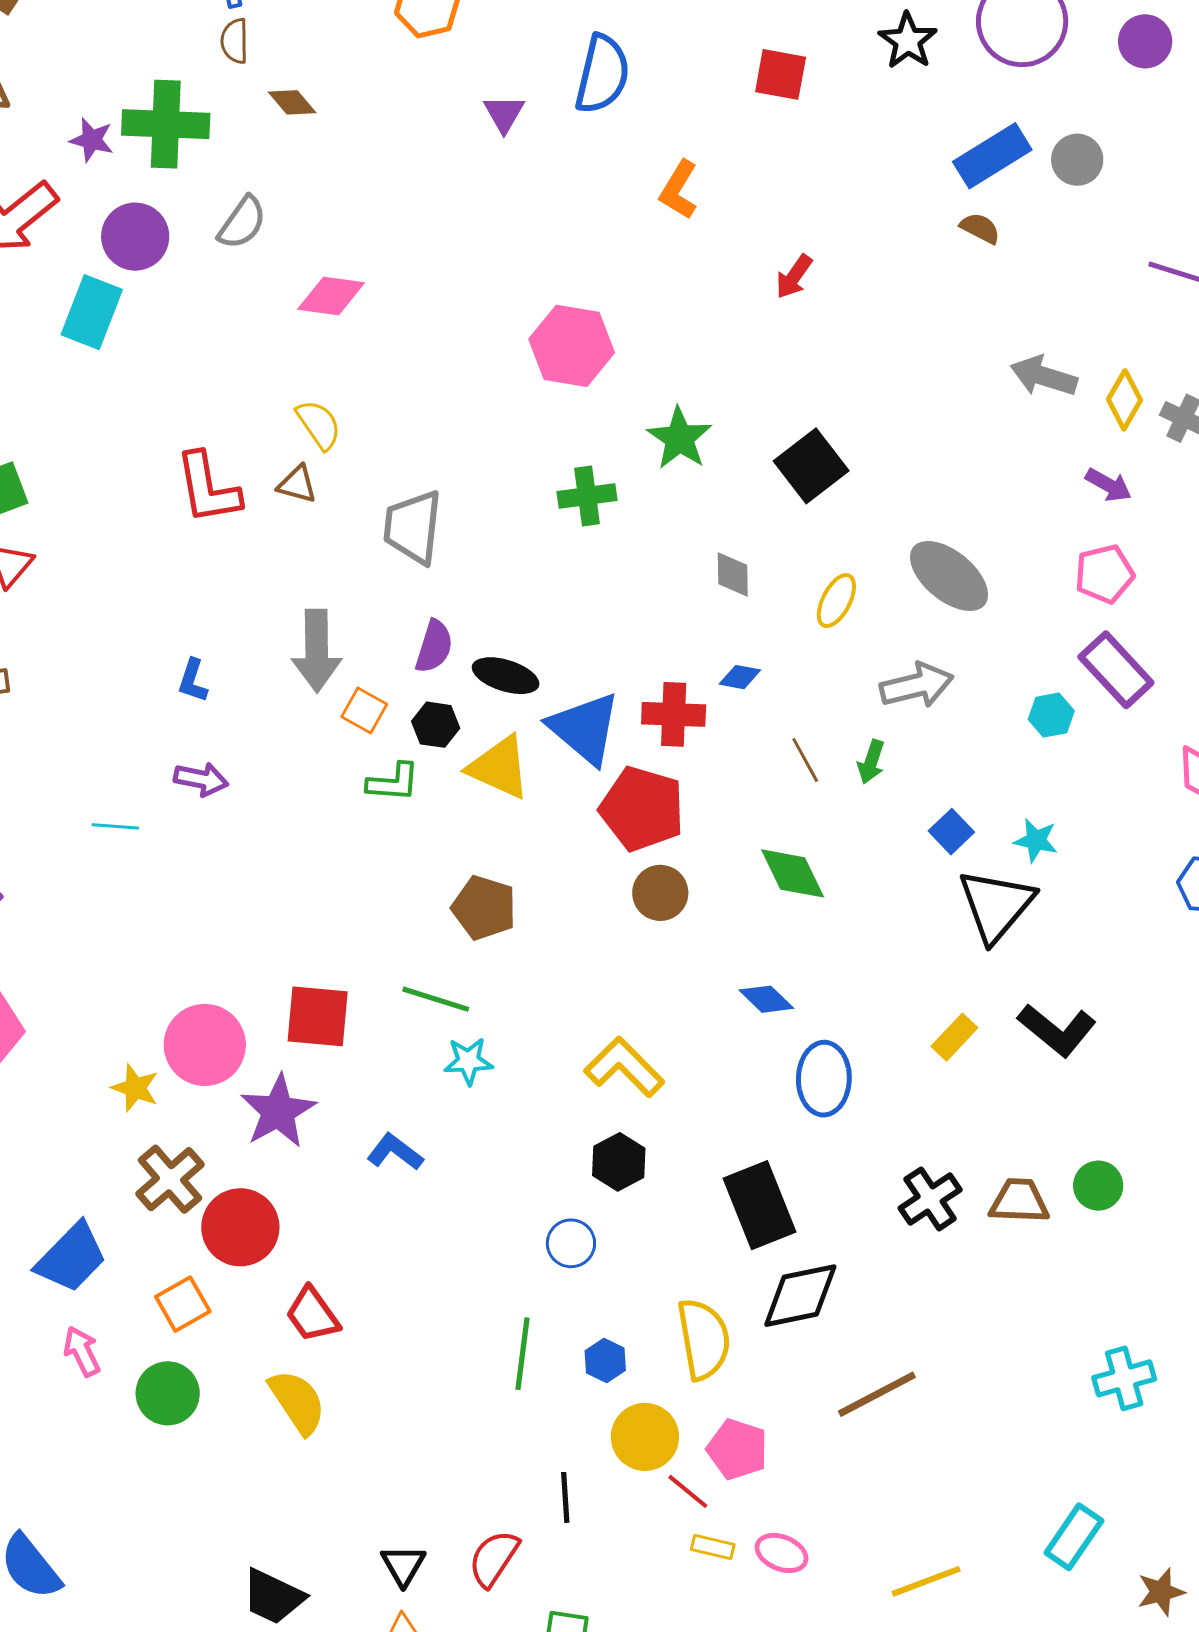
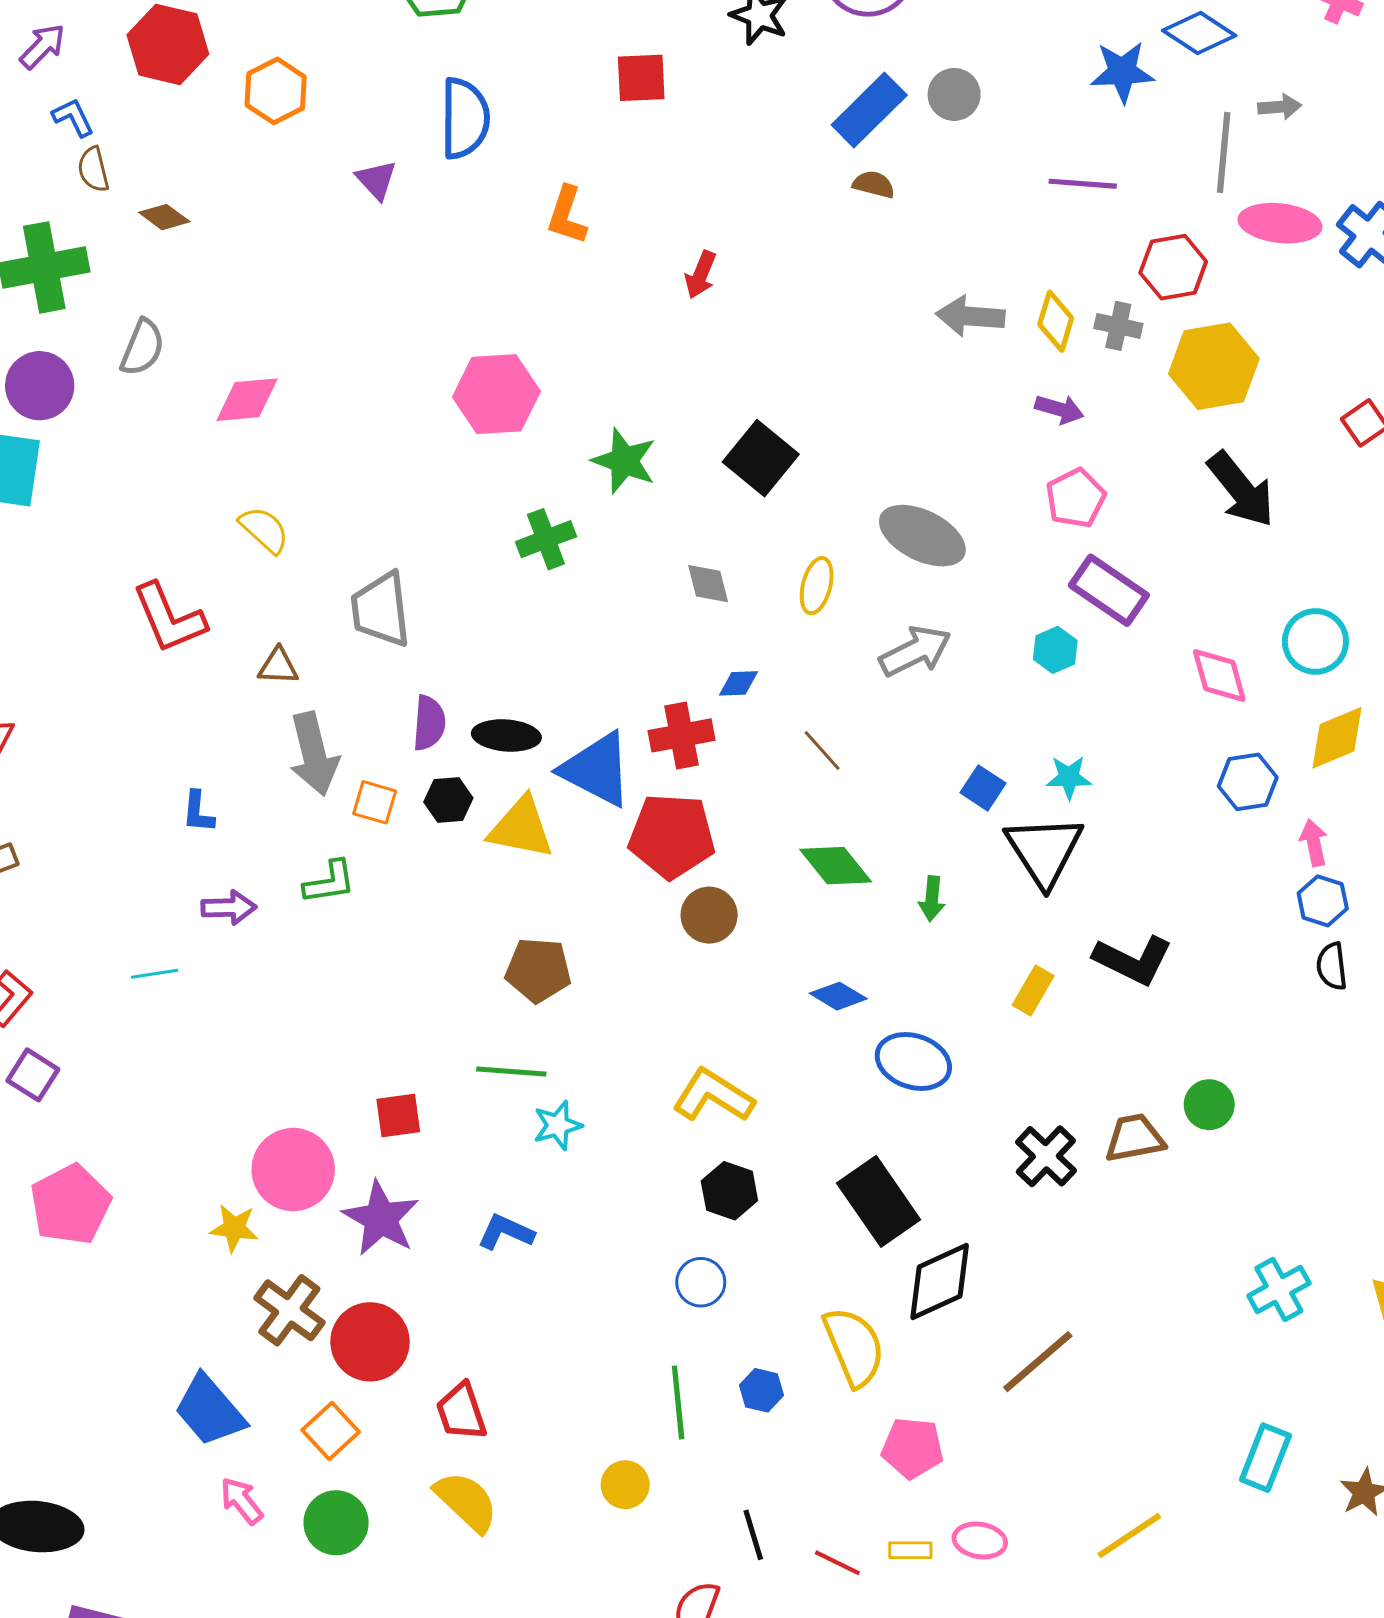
brown triangle: (297, 484) -> (278, 666), moved
green arrow: (871, 762) -> (932, 899), moved
green L-shape: (393, 782) -> (330, 882), moved
red square: (318, 1016) -> (398, 1116), size x0.7
blue ellipse: (824, 1079) -> (913, 1061), turned -60
blue trapezoid: (71, 1258) -> (210, 1410), turned 108
red trapezoid: (312, 1315) -> (461, 1412), turned 30
yellow circle: (645, 1437) -> (625, 1485), moved, size x0.7
red line: (688, 1491) -> (837, 1563), moved

